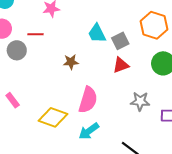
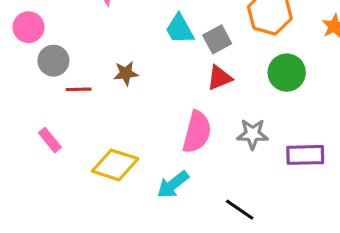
red line: (35, 34) -> (79, 89), moved
brown star: (71, 62) -> (126, 73), moved
pink semicircle: (88, 100) -> (197, 132), moved

